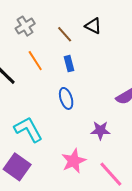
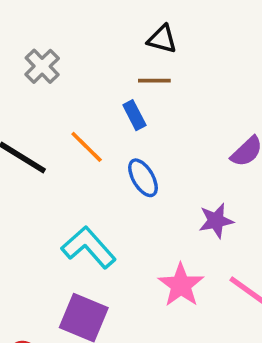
brown line: (65, 34) -> (154, 81), moved, turned -36
orange line: (35, 61) -> (87, 147), moved

